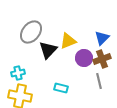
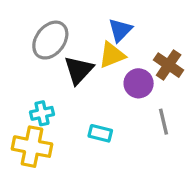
blue triangle: (102, 38) -> (120, 30), moved
brown cross: (102, 59) -> (169, 65), moved, turned -36
cyan cross: (18, 73) -> (42, 113), moved

